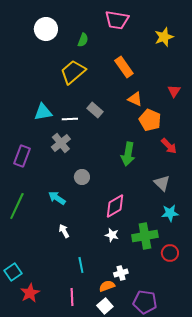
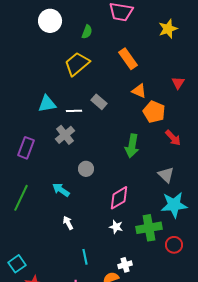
cyan star: (170, 213) -> (174, 205), size x1.5

